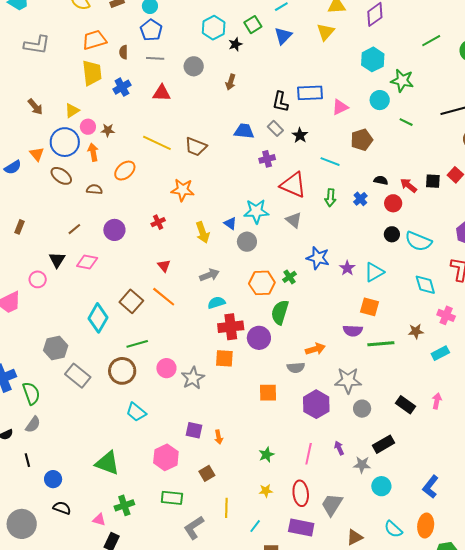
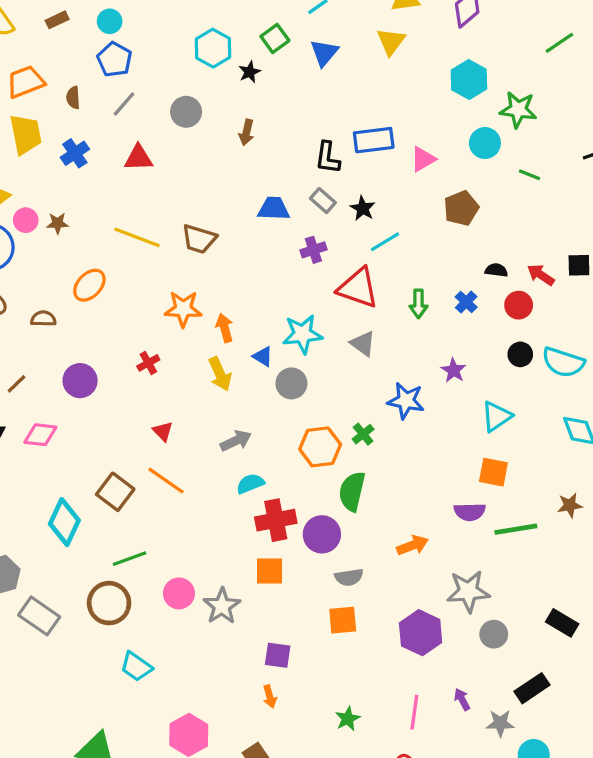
gray line: (155, 58) -> (124, 104), turned -48
orange arrow: (93, 152) -> (225, 328), moved
cyan line: (330, 162) -> (385, 242), moved, turned -48
purple star: (347, 268) -> (454, 370), moved
gray semicircle: (296, 368) -> (349, 577), moved
purple square: (194, 430) -> (278, 655), moved

